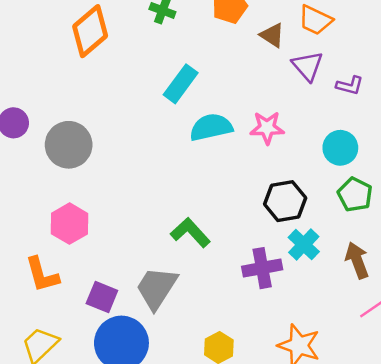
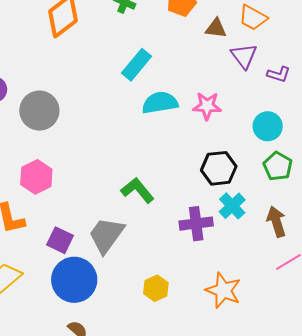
brown triangle: (272, 35) -> (216, 28), turned -30

